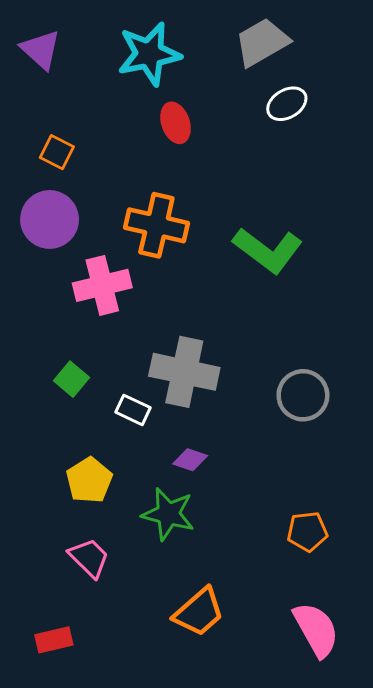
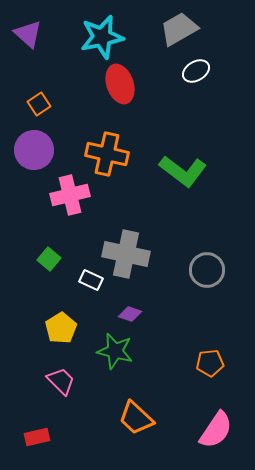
red ellipse: (176, 123) -> (120, 84), size x1.4
orange square: (57, 152) -> (39, 104), turned 30
orange trapezoid: (199, 612) -> (136, 418), turned 84
pink semicircle: (316, 630) -> (216, 430), turned 63

